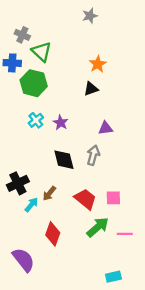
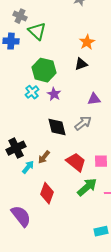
green hexagon: (34, 83) -> (44, 70), moved
gray arrow: (93, 155) -> (83, 123), turned 36

